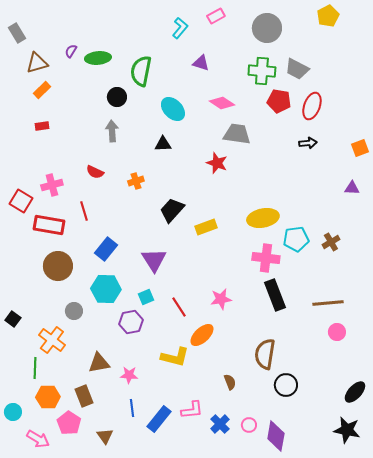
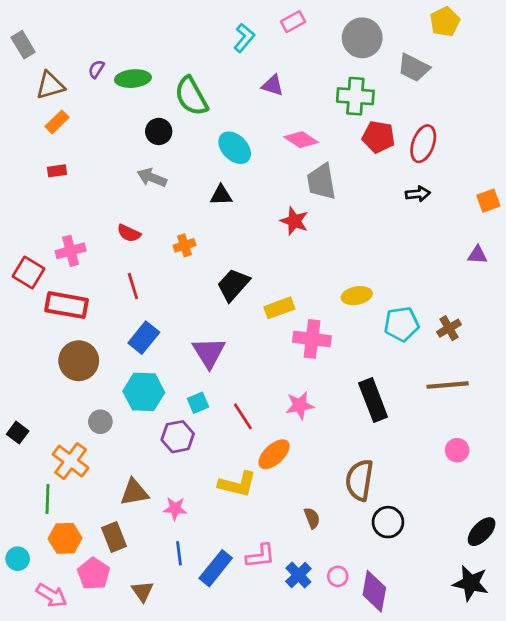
gray trapezoid: (297, 69) -> (414, 68), moved
green semicircle: (141, 71) -> (191, 96), turned -40
gray arrow: (112, 131) -> (152, 178), turned -65
gray trapezoid: (237, 134) -> (321, 182), turned -108
red line: (84, 211) -> (133, 286), moved
yellow ellipse: (263, 218) -> (357, 296), size x0.7
pink cross: (266, 258) -> (312, 339), moved
brown line: (328, 303) -> (448, 385), moved

